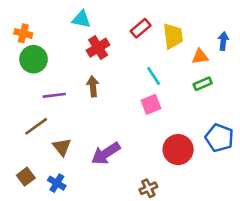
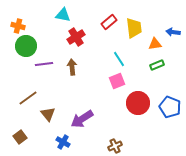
blue arrow: (223, 41) -> (173, 32), turned -88
purple line: (54, 95) -> (44, 64), moved
red circle: (178, 150) -> (138, 103), moved
blue cross: (57, 183) -> (63, 142), moved

